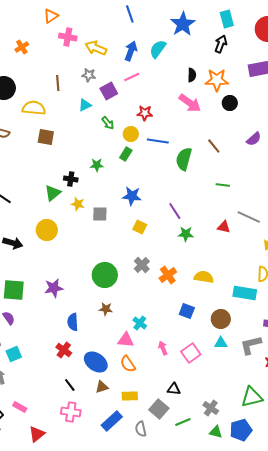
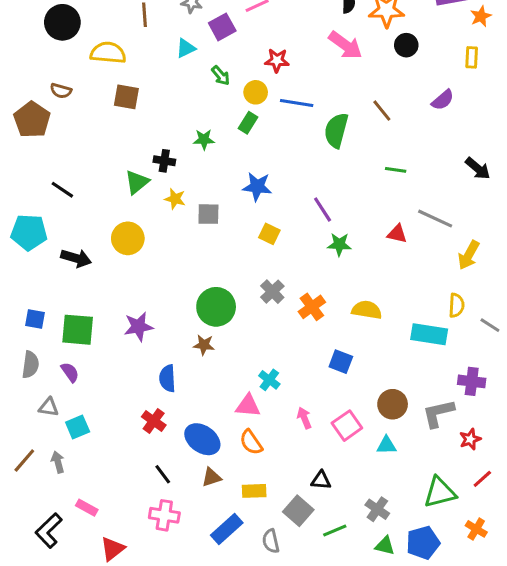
brown star: (106, 309) -> (204, 345), moved
brown circle: (221, 319) -> (393, 404), moved
cyan triangle: (221, 343) -> (386, 445), moved

